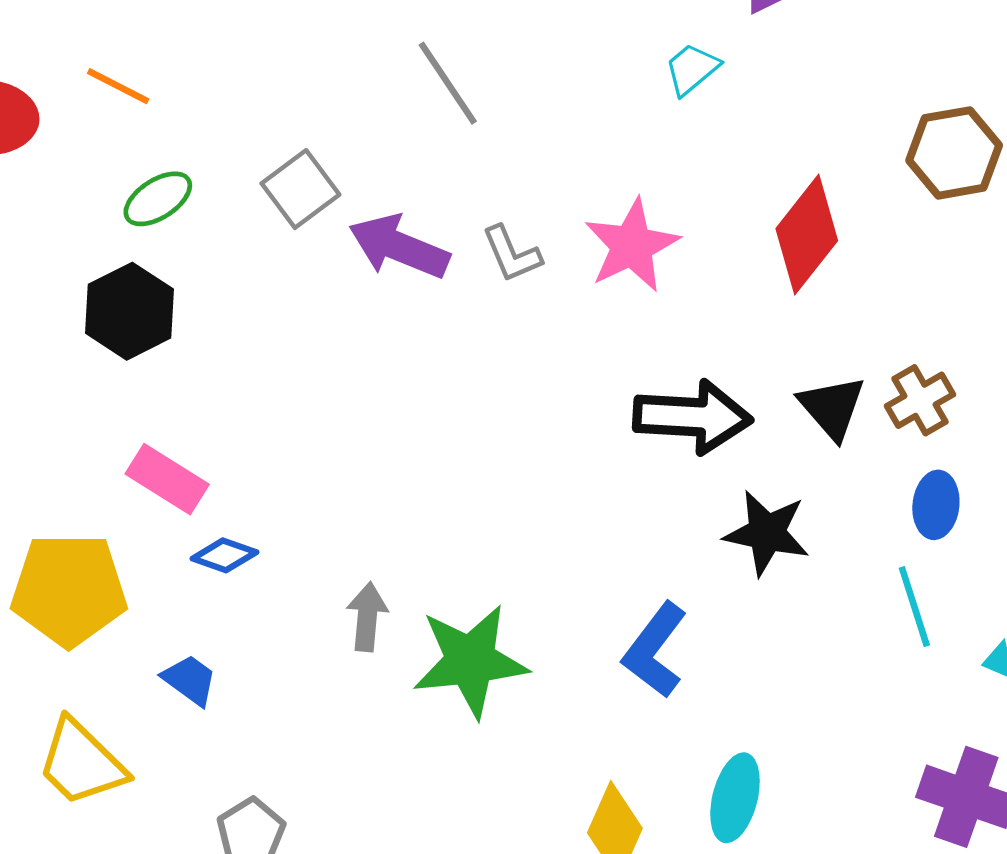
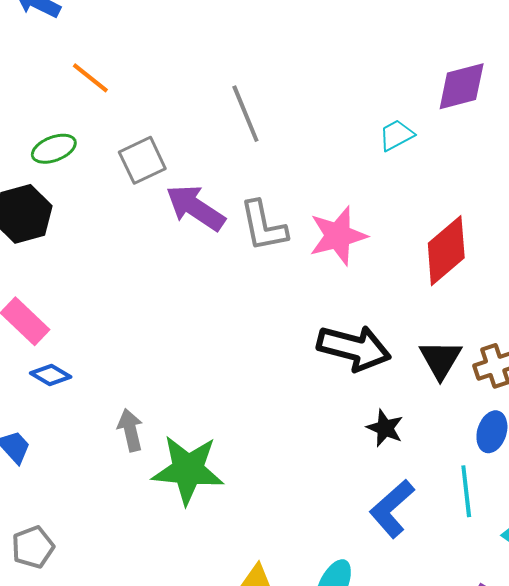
orange line: (118, 86) -> (90, 78), moved
gray L-shape: (512, 254) -> (263, 226), size x1.4
black star: (767, 533) -> (385, 428), size x0.7
gray arrow: (367, 617) -> (130, 430), turned -30
blue L-shape: (655, 650) -> (392, 509), moved

